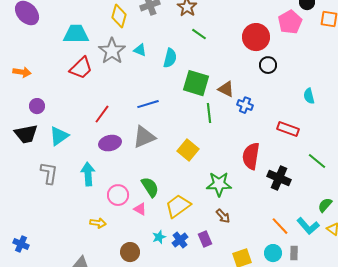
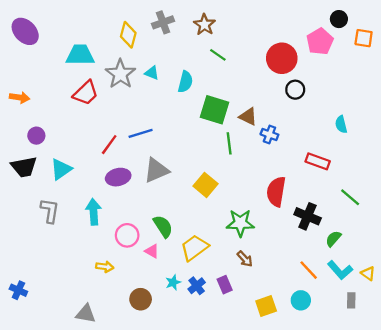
blue line: (148, 104) -> (141, 133), moved
green semicircle: (325, 205) -> (333, 239), moved
gray rectangle: (294, 253) -> (351, 300), moved

